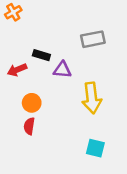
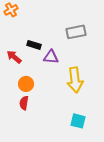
red arrow: (17, 70) -> (14, 57), turned 63

